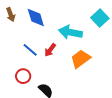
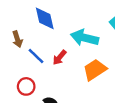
brown arrow: (11, 15) -> (17, 39), moved

